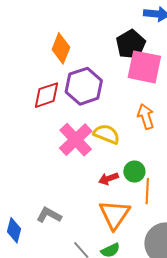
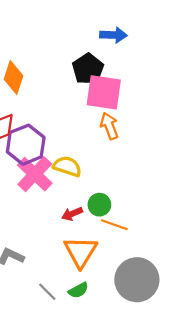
purple hexagon: (84, 86) -> (26, 145), moved
orange arrow: (146, 116) -> (109, 126), moved
orange line: (147, 191) -> (114, 225), turned -70

